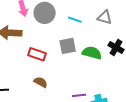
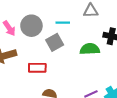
gray square: (68, 46) -> (55, 42), moved

